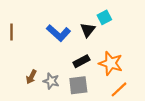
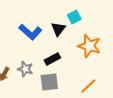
orange star: (111, 63) -> (89, 46), moved
gray star: (51, 81) -> (25, 69), moved

